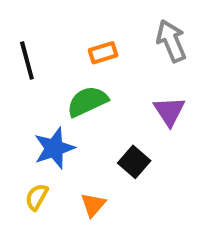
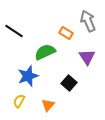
orange rectangle: (103, 53) -> (66, 33), moved, turned 48
black line: (27, 60) -> (14, 31), turned -42

